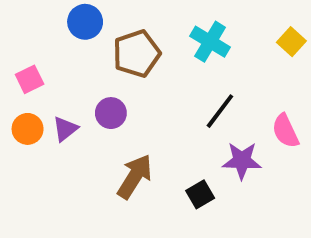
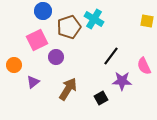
cyan cross: (210, 42) -> (94, 19), moved
yellow square: (291, 42) -> (147, 21), turned -32
pink square: (30, 79) -> (37, 40), moved, size x1.5
purple triangle: (65, 129) -> (33, 82), moved

